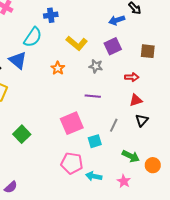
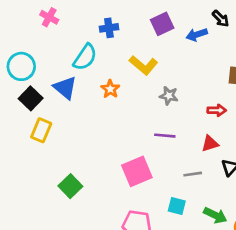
purple square: (113, 46) -> (162, 24), moved
orange star: (58, 68) -> (110, 89), moved
red triangle: (136, 100) -> (210, 144), moved
gray line: (114, 125) -> (193, 174), turned 56
cyan square: (95, 141) -> (177, 206), moved, turned 32

